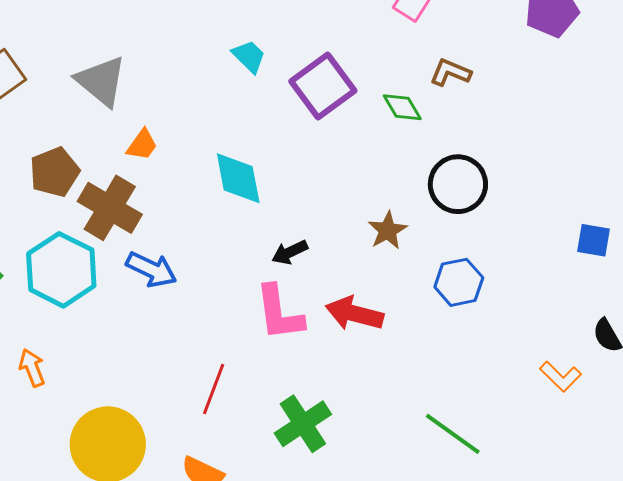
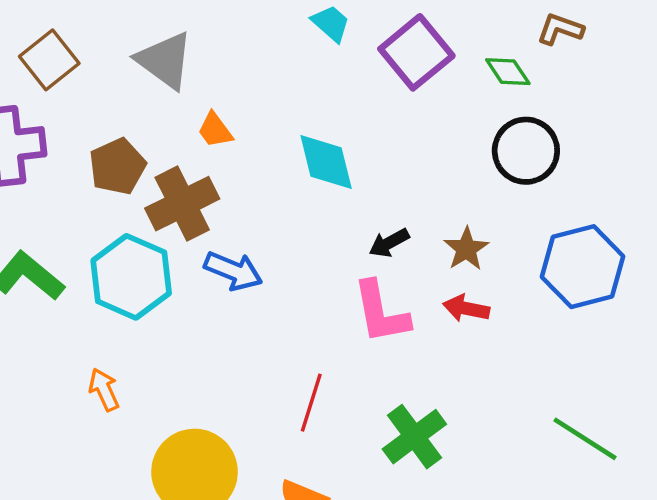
orange trapezoid: (142, 145) -> (215, 130), turned 111
black circle: (458, 184) -> (526, 151), moved
brown cross: (110, 208) -> (182, 204), turned 36
brown star: (388, 230) -> (466, 249), moved
blue hexagon: (459, 282) -> (583, 267), size x1.5
red arrow: (354, 314) -> (466, 308), size x0.7

